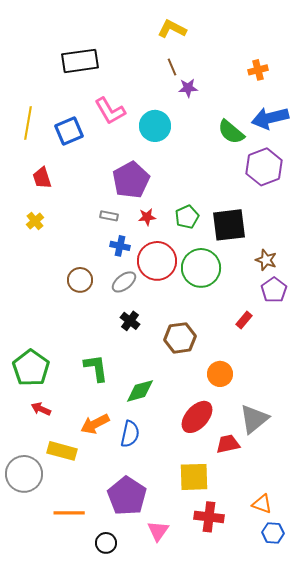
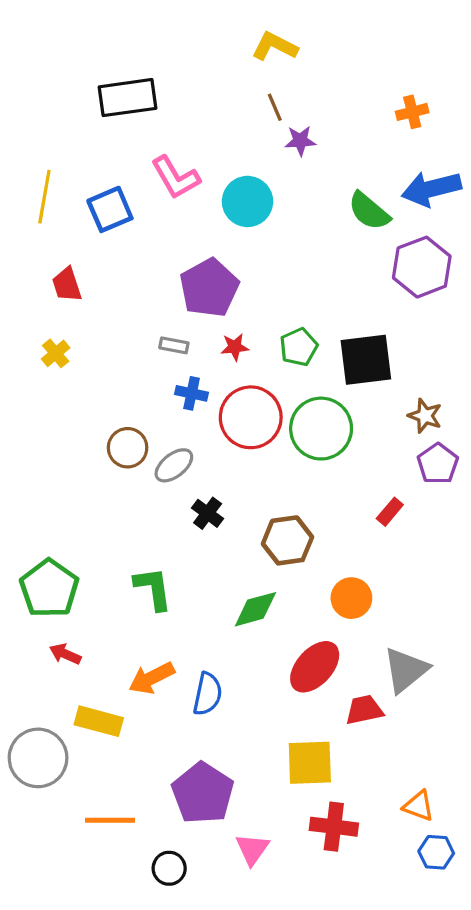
gray ellipse: (124, 282) -> (174, 465), moved
green diamond: (140, 391) -> (255, 609), moved

